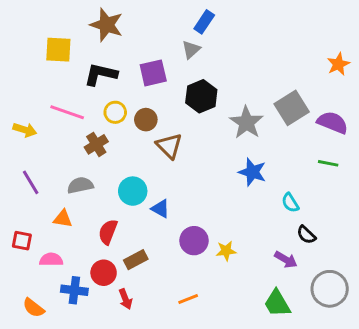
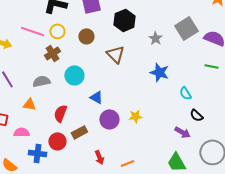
yellow circle: (115, 112) -> (57, 31), moved
gray star: (246, 123) -> (155, 38), size x0.6
brown triangle: (169, 146) -> (115, 54), moved
cyan circle: (133, 191) -> (74, 75), moved
purple circle: (194, 241) -> (109, 119), moved
yellow star: (226, 251) -> (135, 116), moved
red arrow: (125, 299) -> (99, 157), moved
orange line: (188, 299) -> (127, 163), moved

